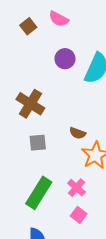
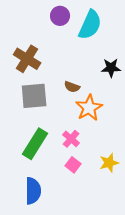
gray square: (38, 143) -> (34, 96), size x1.6

